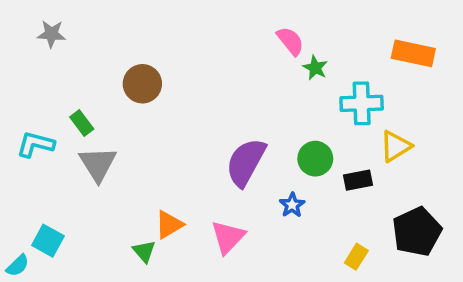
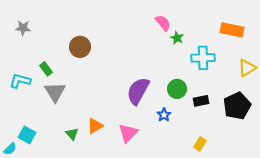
gray star: (51, 34) -> (23, 28), moved
yellow triangle: (395, 146) -> (247, 68), moved
black pentagon: (417, 232) -> (237, 106), moved
green triangle: (144, 251) -> (72, 134), moved

